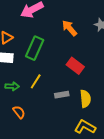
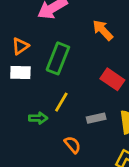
green arrow: (12, 86) -> (38, 118), moved
orange semicircle: (19, 112) -> (72, 145), moved

